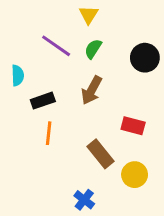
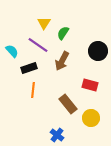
yellow triangle: (89, 15) -> (44, 23), moved
purple line: (56, 46) -> (38, 45), moved
black circle: (145, 58) -> (98, 51), moved
cyan semicircle: (18, 75) -> (12, 51), turned -40

